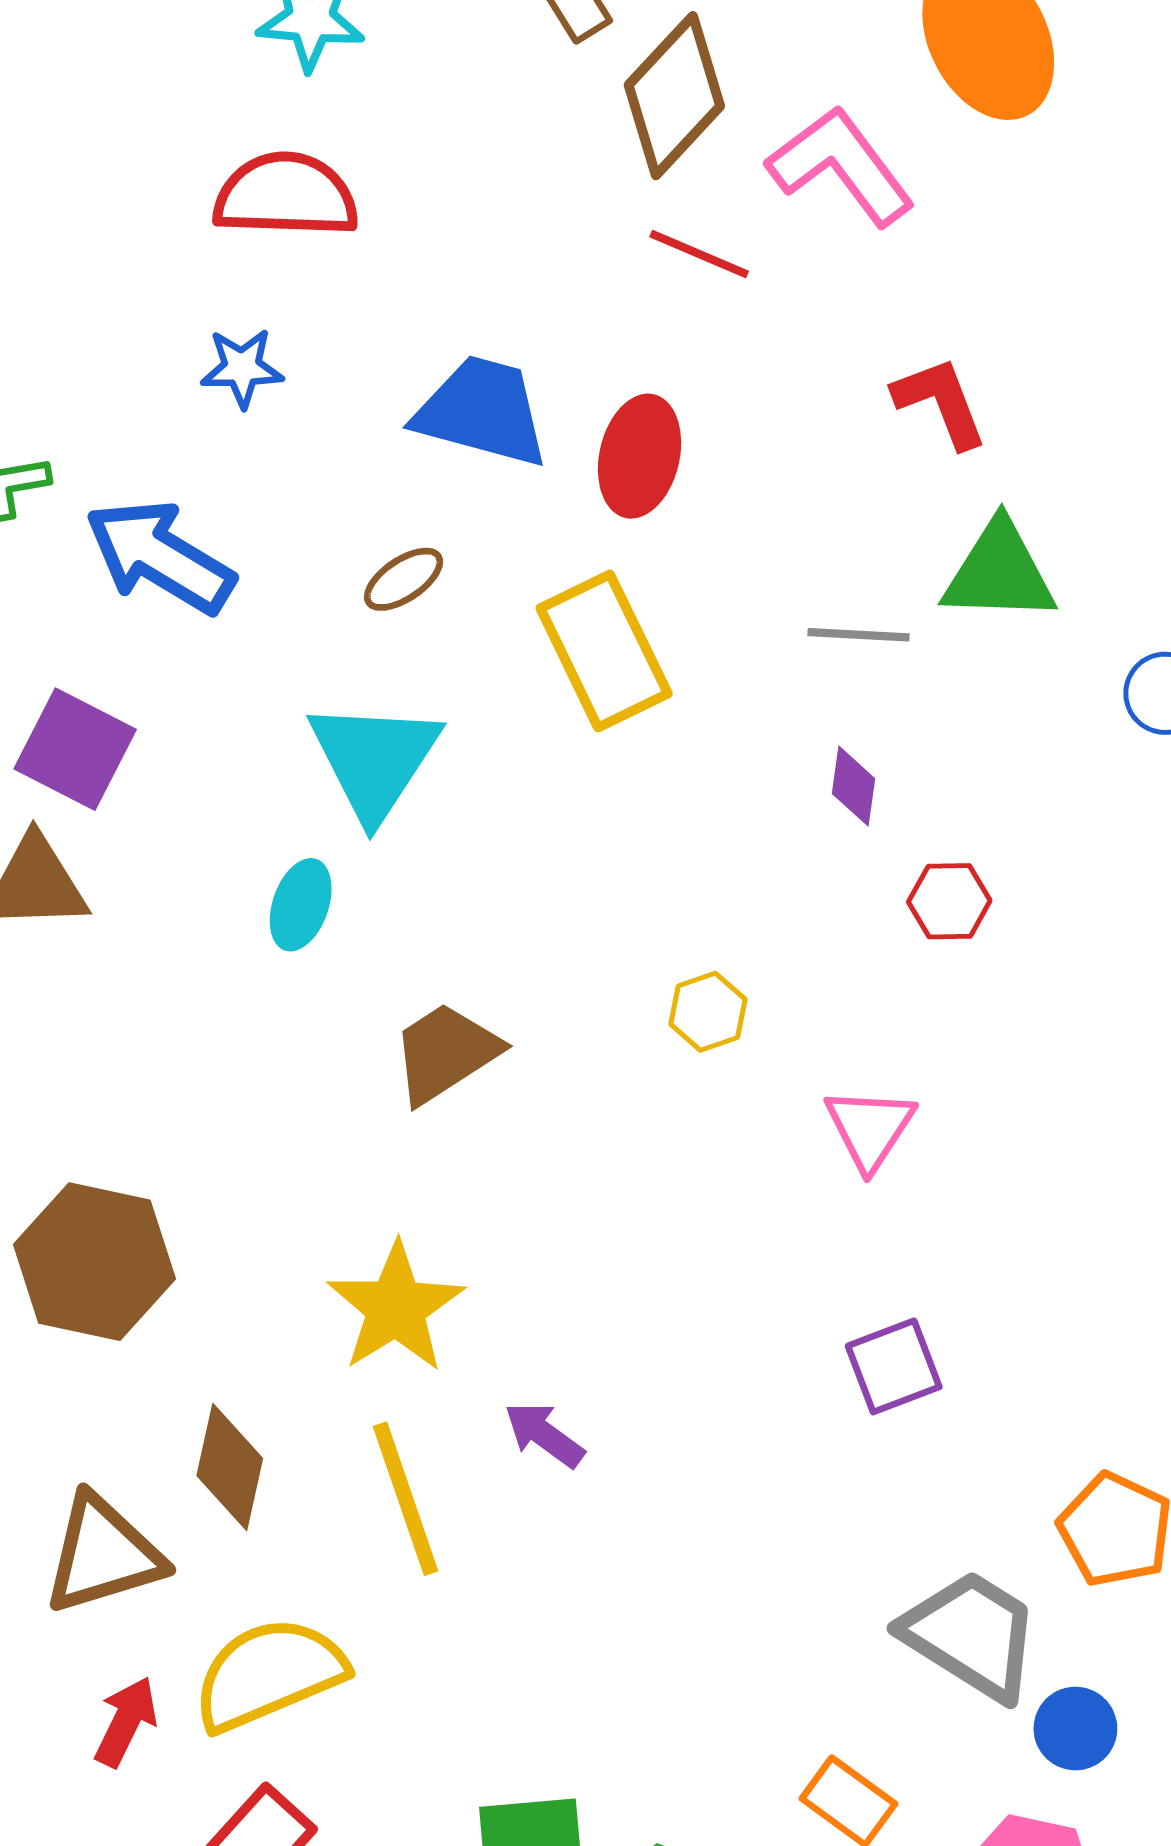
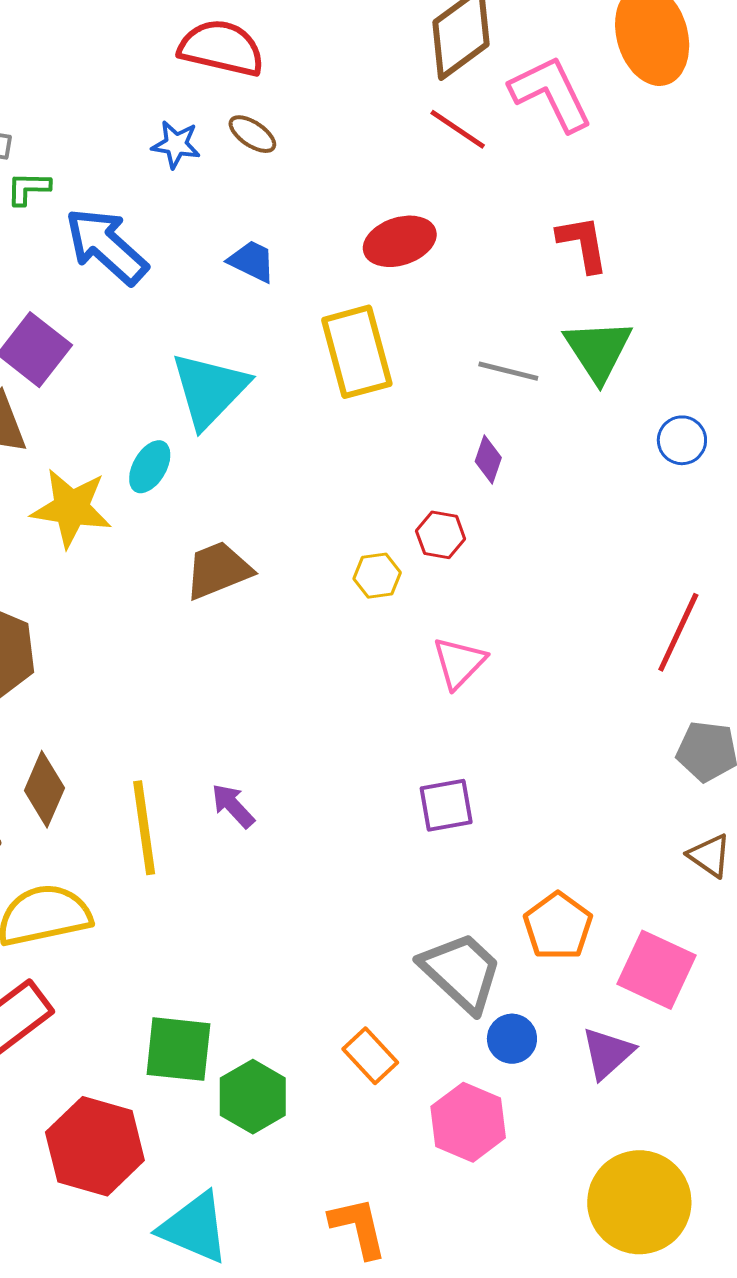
blue trapezoid: (482, 411) -> (252, 261), moved, size x0.6
red ellipse: (640, 456) -> (400, 241), turned 48
green triangle: (999, 572) -> (598, 350), turned 44
brown ellipse: (404, 579) -> (252, 134), moved, turned 57
red hexagon: (949, 901) -> (441, 535), moved
yellow star: (396, 1307) -> (71, 508), moved, turned 30

